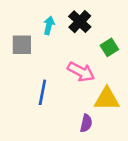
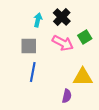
gray square: (22, 45) -> (29, 46), moved
pink arrow: (81, 72) -> (63, 43), moved

